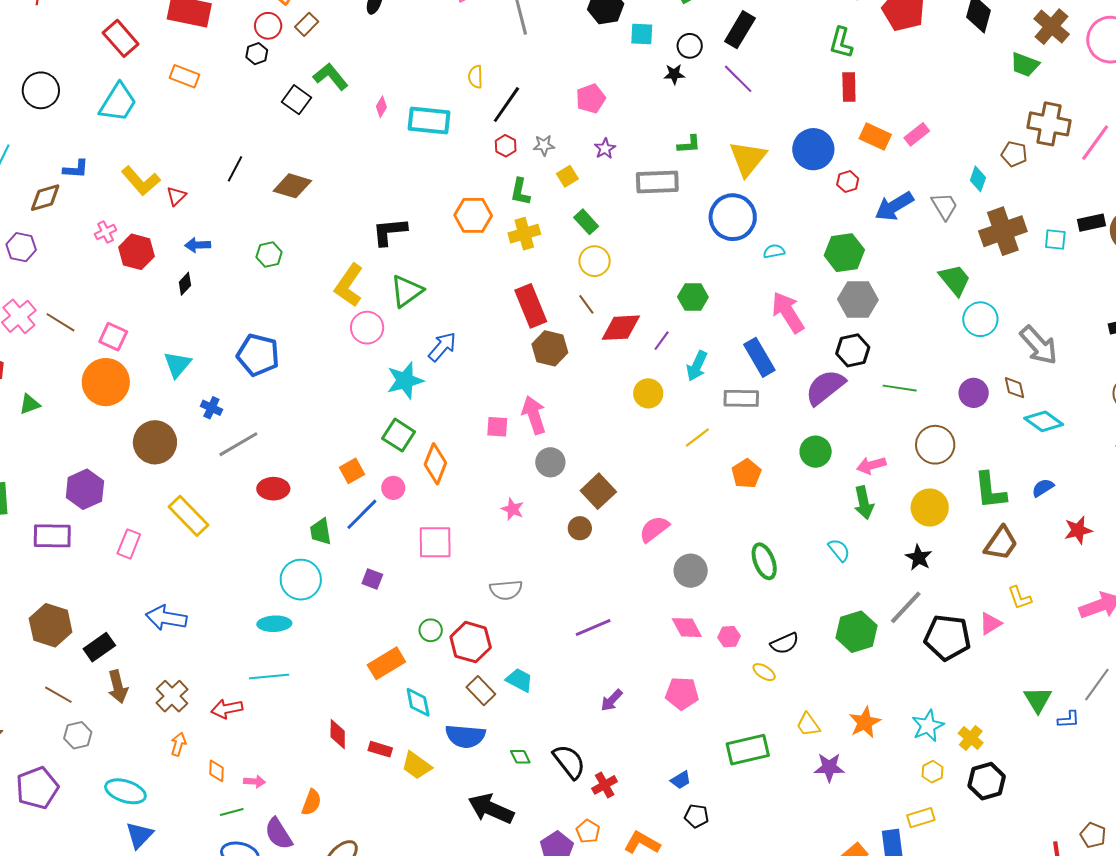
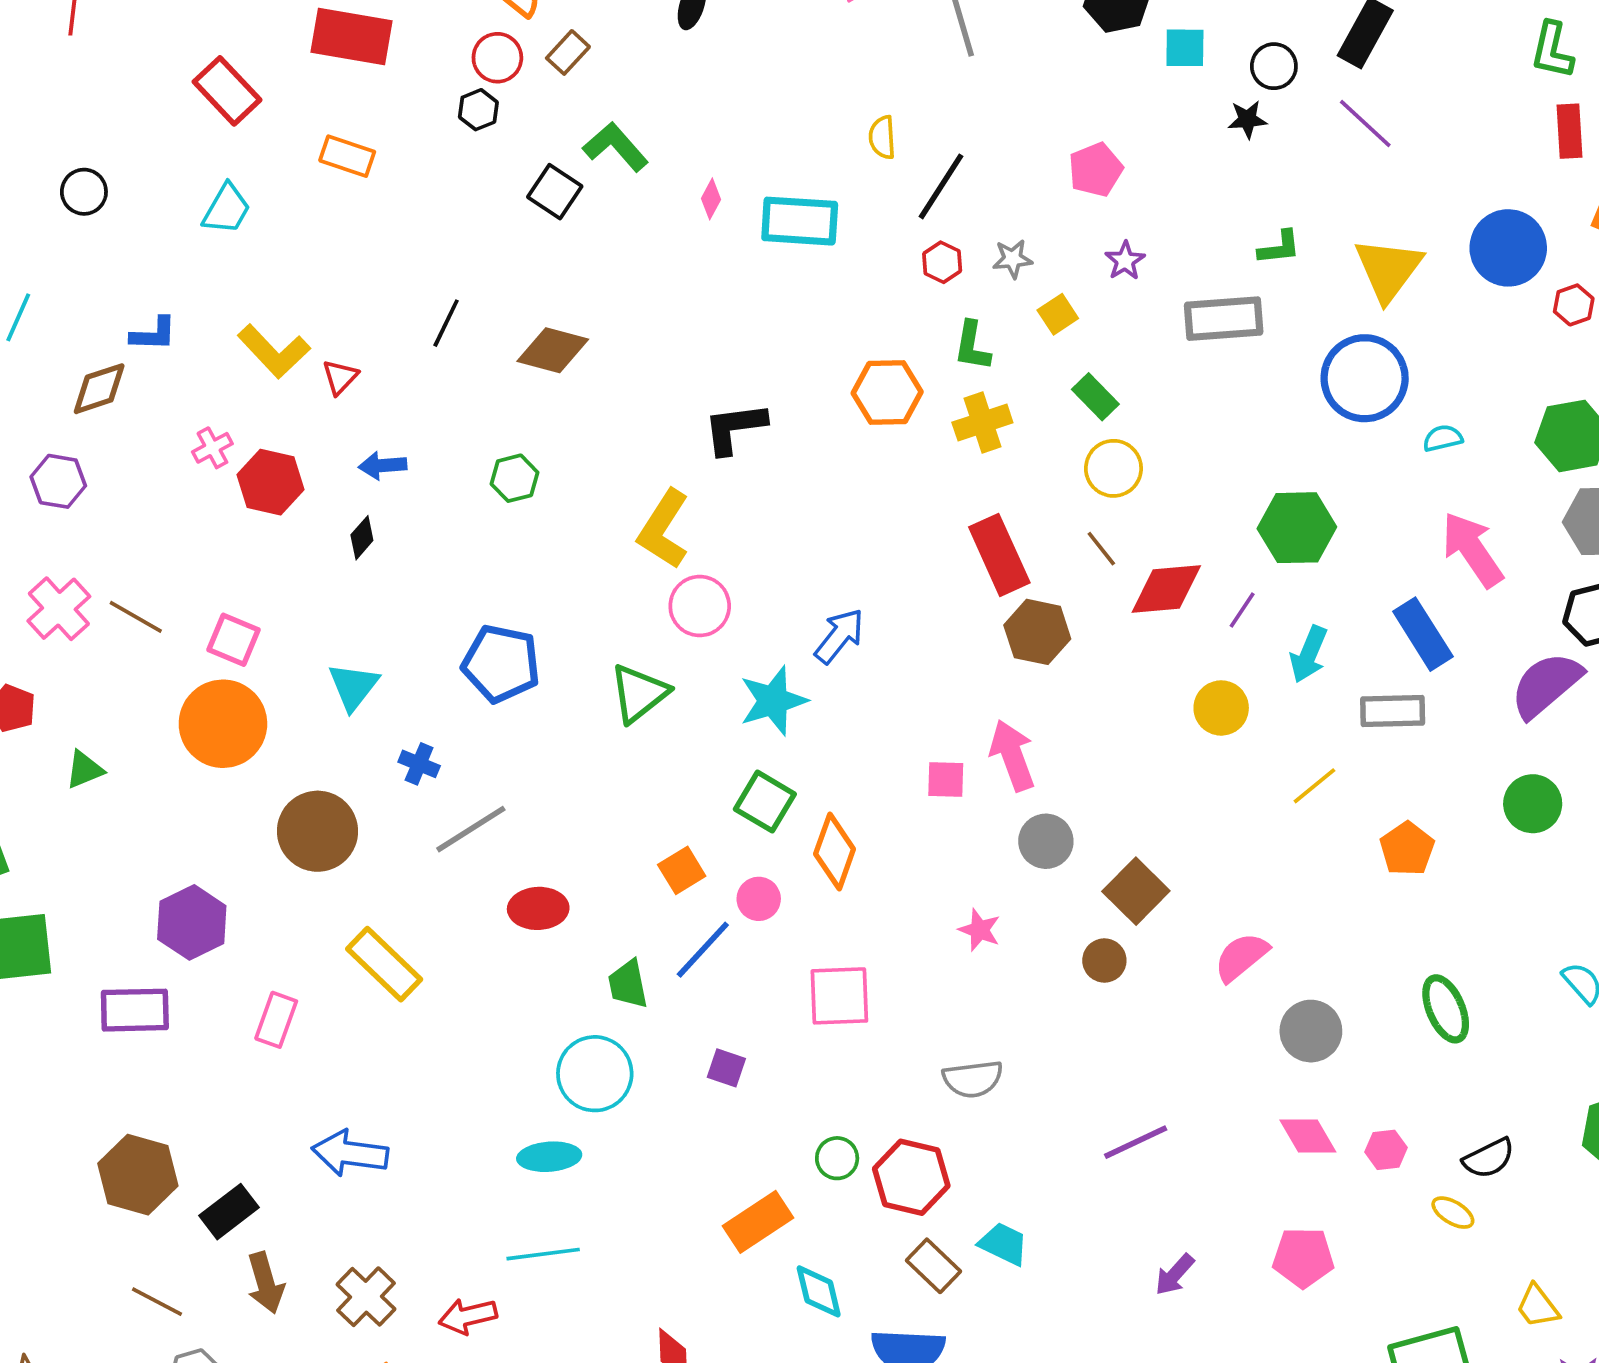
black circle: (41, 90) -> (84, 192), size x0.7
cyan trapezoid: (118, 103) -> (227, 209), size x0.7
green triangle: (407, 291) -> (639, 693), moved
green hexagon: (693, 297) -> (1297, 528), size x1.4

